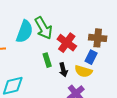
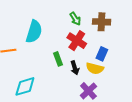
green arrow: (43, 28) -> (75, 19), moved, size x0.6
brown cross: (98, 38) -> (102, 22), moved

